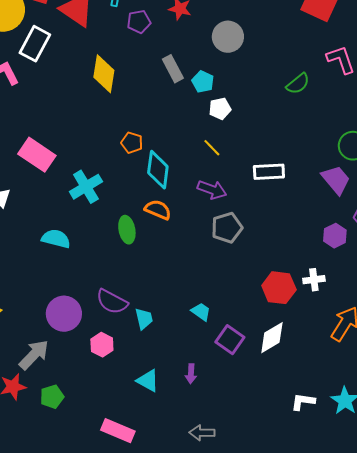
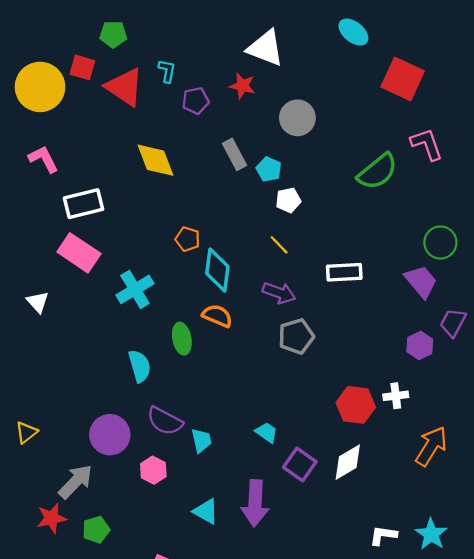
white rectangle: (35, 44) -> (84, 204), moved, turned 48
yellow diamond: (104, 74) -> (156, 160), turned -30
green semicircle: (298, 84) -> (377, 172), size x1.5
cyan semicircle: (56, 239) -> (140, 366), moved, turned 60
purple arrow: (191, 374) -> (255, 503), size x2.0

